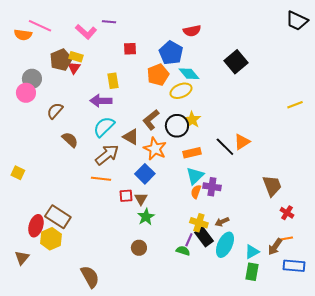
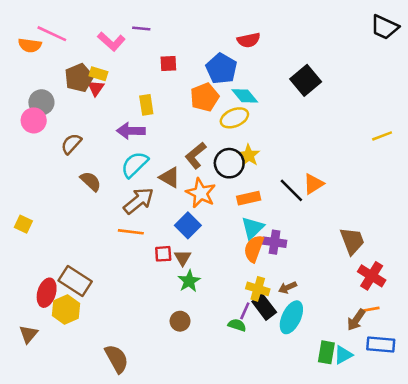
orange semicircle: (196, 192) -> (254, 249), size x1.5
red cross: (287, 213) -> (372, 276), size x1.5
cyan triangle: (252, 252) -> (343, 355), moved

